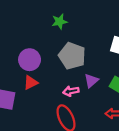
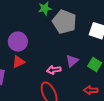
gray pentagon: (72, 56) -> (64, 22), moved

